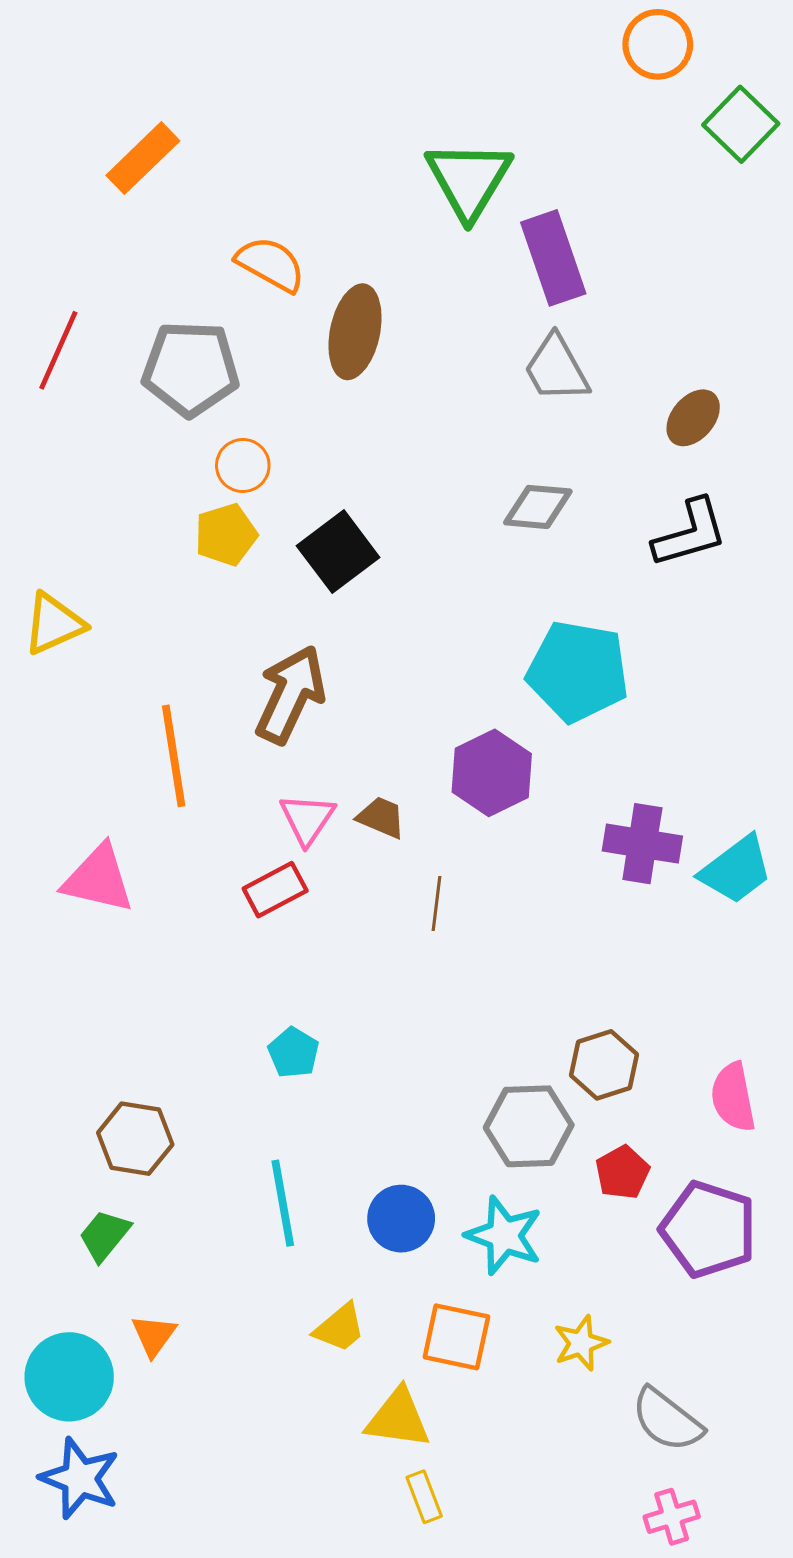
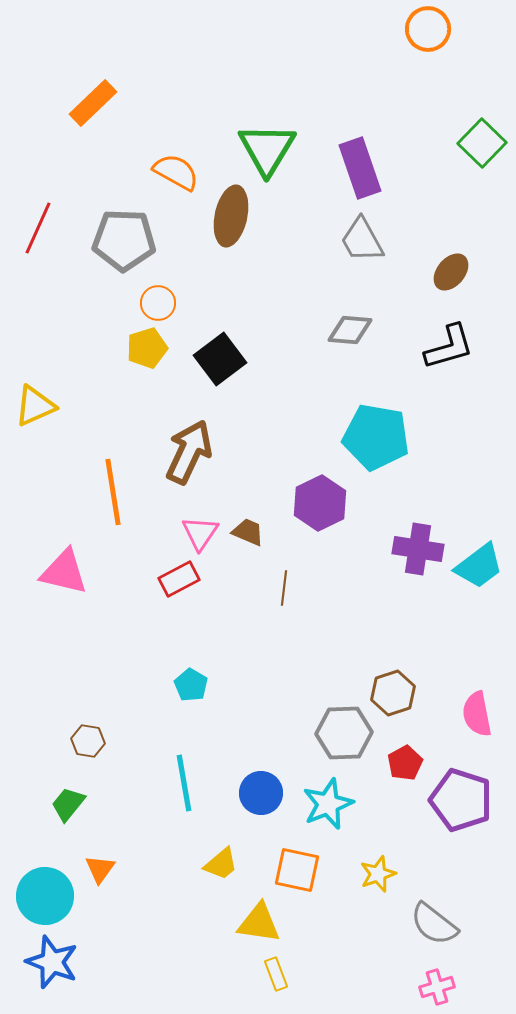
green square: (741, 124) -> (482, 143), moved
green triangle: (469, 180) -> (267, 149), moved
brown hexagon: (135, 1139) -> (88, 741), size x0.7
cyan star: (504, 1235) -> (328, 804), turned 30

